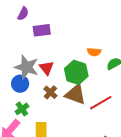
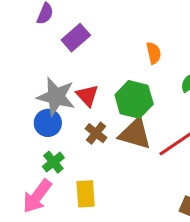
purple rectangle: (42, 30) -> (76, 38), turned -30
orange semicircle: (94, 52) -> (154, 53), moved, turned -104

